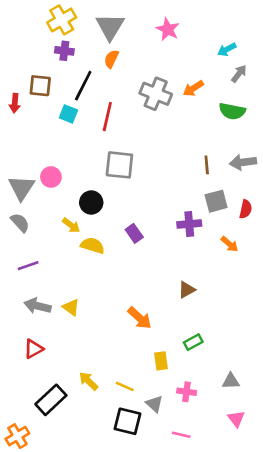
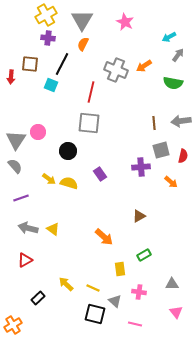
red line: (107, 117) -> (91, 92), moved
yellow arrow: (71, 225) -> (49, 179), moved
black rectangle: (51, 400) -> (38, 298), size x0.6

